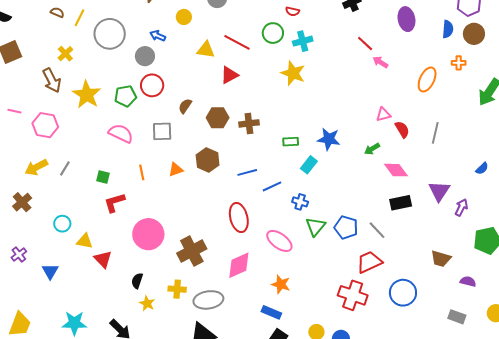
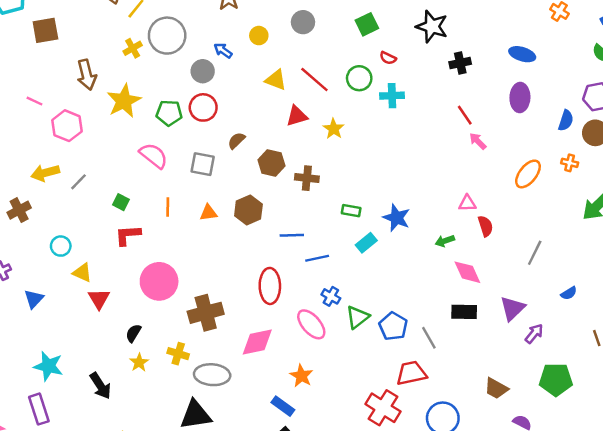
yellow cross: (65, 54) -> (133, 48), moved
yellow star: (293, 73) -> (334, 129), moved, size x0.7
gray line: (435, 133) -> (535, 253), moved
blue cross: (300, 202) -> (331, 296), moved

